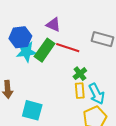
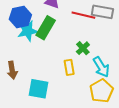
red line: (68, 48) -> (83, 15), moved
yellow rectangle: (80, 91) -> (69, 67), moved

